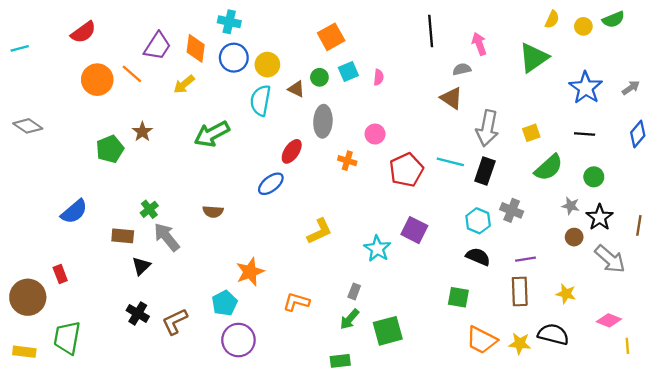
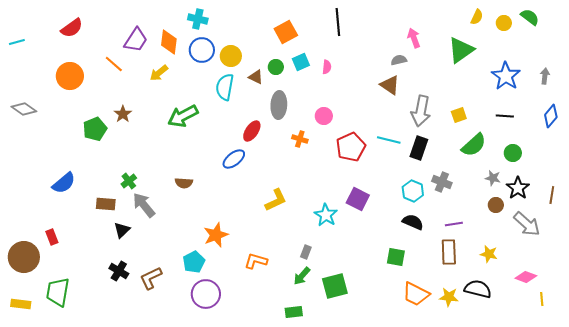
green semicircle: (613, 19) -> (530, 17), turned -120
black line: (431, 31) -> (338, 22), moved
orange circle: (97, 80) -> (70, 76), moved
gray arrow: (631, 88) -> (545, 76), turned -49

